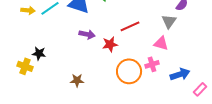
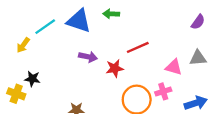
yellow arrow: (28, 10) -> (23, 45), moved, turned 120
gray triangle: (169, 21) -> (198, 58), moved, turned 49

